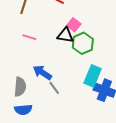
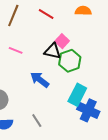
blue arrow: (42, 73) -> (40, 80), moved
gray line: (54, 88) -> (37, 121), moved

